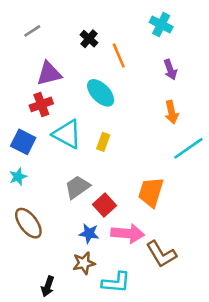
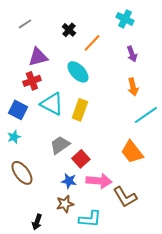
orange line: (119, 55) -> (92, 43), turned 66
yellow rectangle: (103, 142) -> (80, 110), size x1.5
orange trapezoid: (151, 192) -> (132, 152), moved, turned -55

